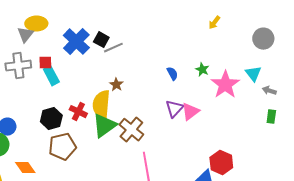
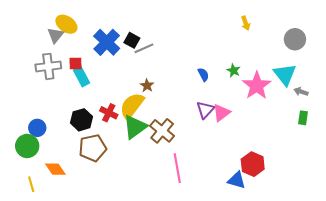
yellow arrow: (214, 23) -> (246, 23), turned -56
yellow ellipse: (36, 24) -> (66, 24), turned 35
cyan triangle: (253, 74) -> (285, 74), size x1.4
yellow semicircle: (101, 105) -> (132, 106), turned 32

